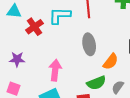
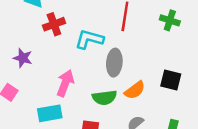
cyan L-shape: (60, 16) -> (89, 39), moved
green semicircle: (96, 83) -> (104, 98), moved

